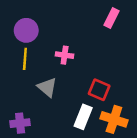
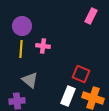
pink cross: (65, 55) -> (43, 46), moved
gray triangle: (47, 87) -> (30, 80), moved

